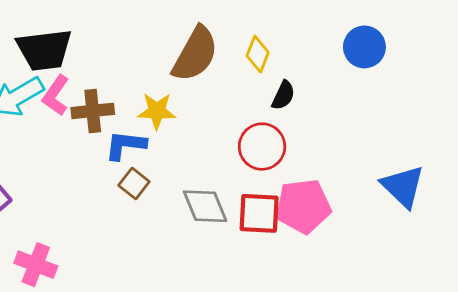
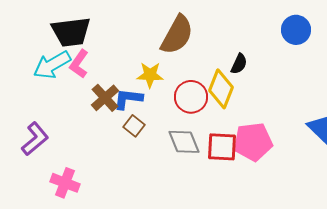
yellow diamond: (258, 54) -> (221, 89), moved, size x1.5
brown cross: (93, 111) -> (105, 98), moved, turned -36
red circle: (262, 147) -> (191, 97), moved

